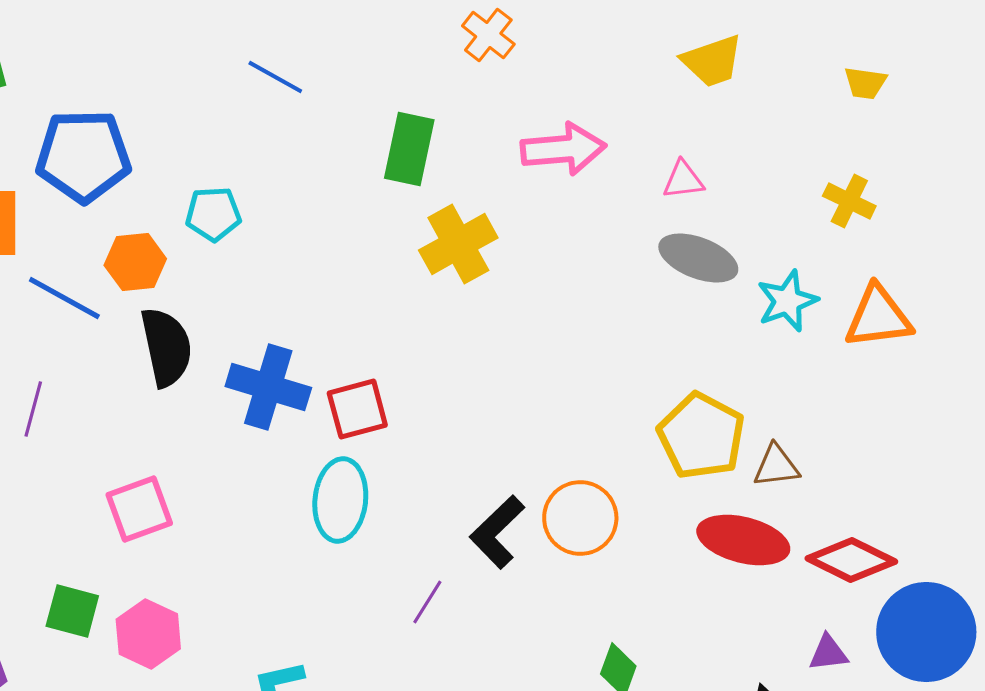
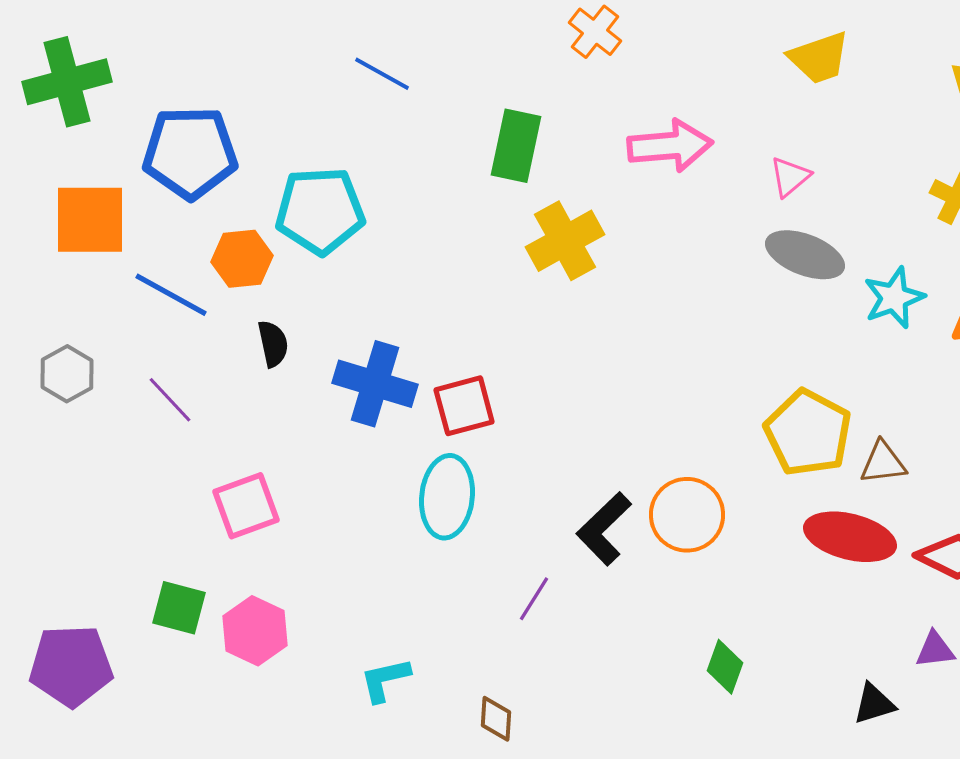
pink triangle: (683, 180) -> (790, 177), turned -33
cyan pentagon: (213, 214) -> (320, 211), size x1.6
black semicircle: (166, 347) -> (273, 344), size x0.6
purple line: (33, 409) -> (170, 400), moved, turned -58

